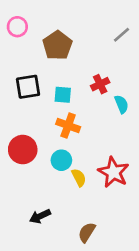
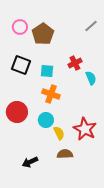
pink circle: (17, 27) -> (20, 27), moved
black square: (28, 87) -> (21, 65), turned 30
brown semicircle: (87, 232) -> (65, 154), moved, turned 56

